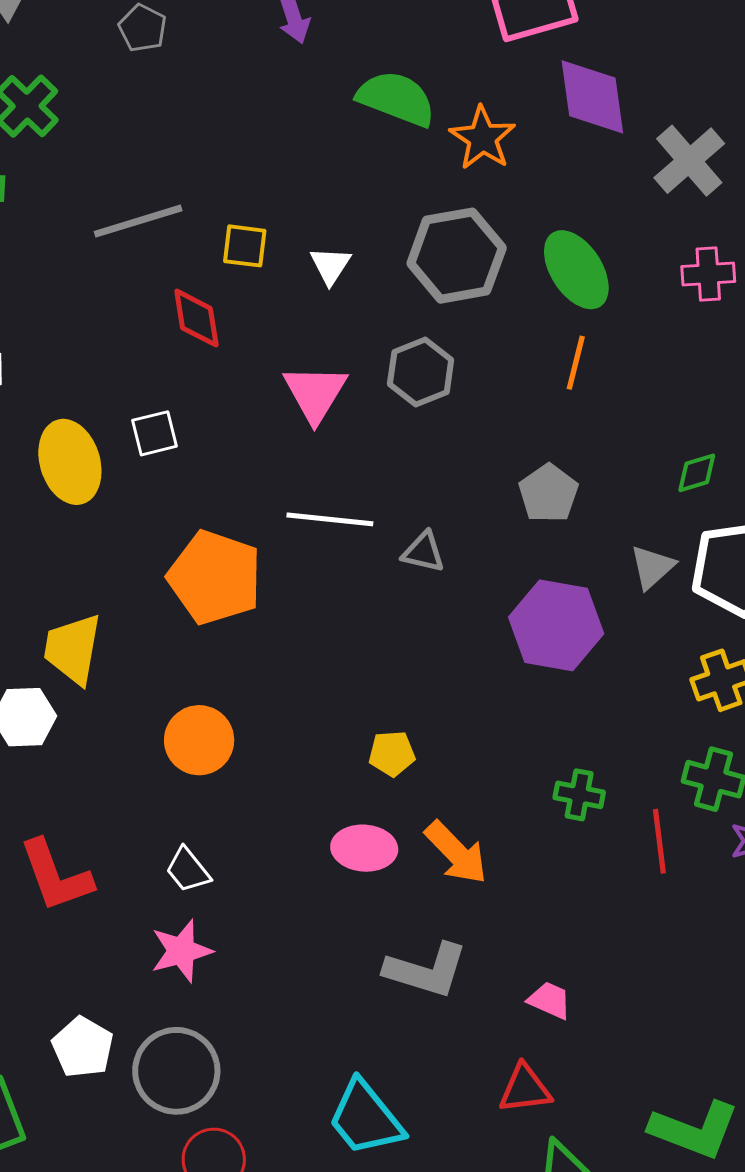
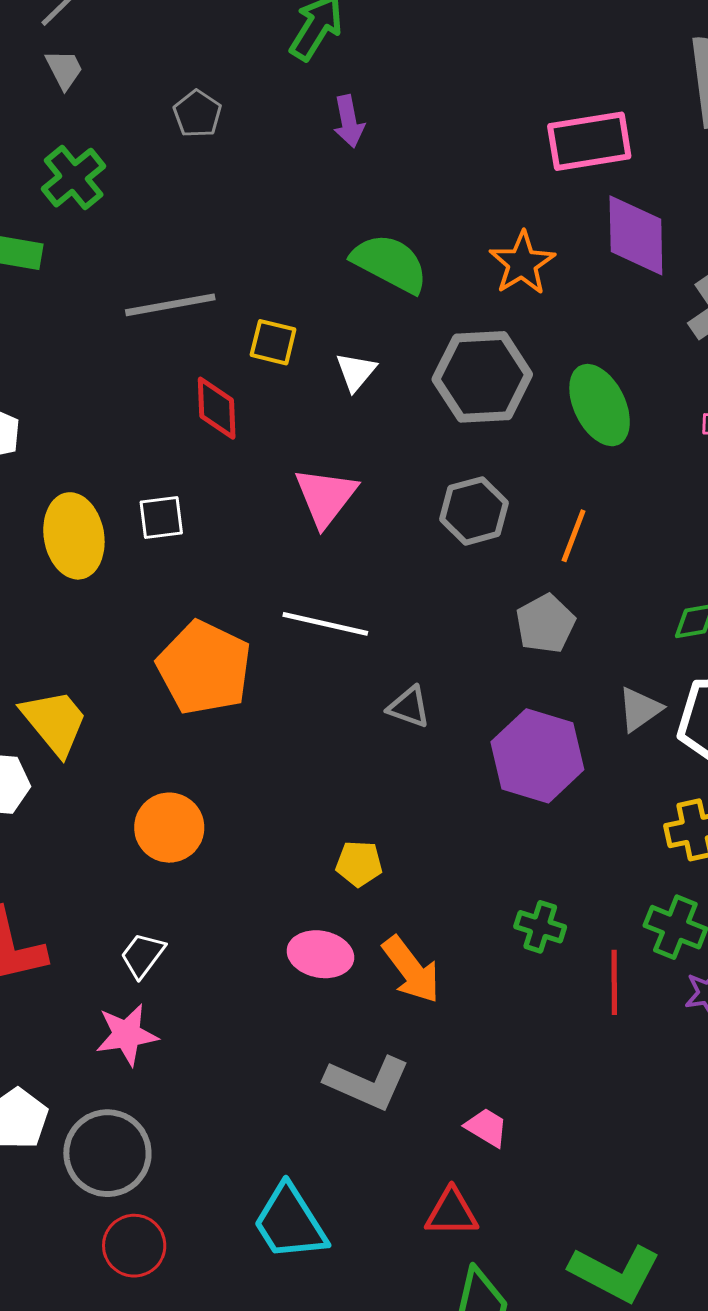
green semicircle: (396, 99) -> (390, 263), moved
orange line: (576, 363) -> (574, 536), moved
gray hexagon: (421, 372) -> (474, 511), moved
gray triangle: (423, 552) -> (409, 707), moved
yellow trapezoid: (73, 649) -> (55, 722), turned 124
white trapezoid: (188, 870) -> (143, 955), turned 69

